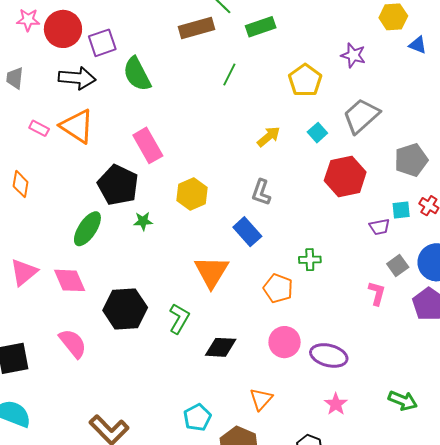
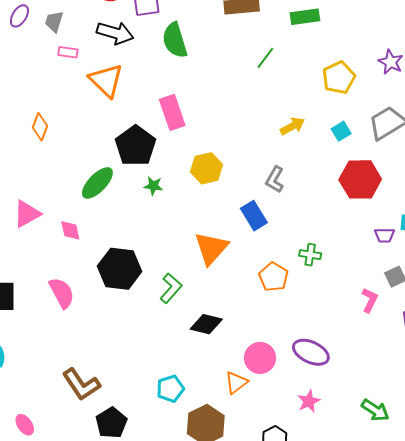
pink rectangle: (39, 128) -> (68, 52), moved, turned -30
pink diamond: (70, 280) -> (70, 230), size x0.7
pink circle: (285, 342) -> (260, 358), moved

